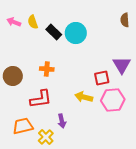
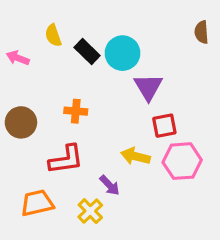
pink arrow: (14, 22) -> (18, 58), moved
purple triangle: (122, 65) -> (148, 87), moved
purple arrow: (62, 121) -> (110, 185), moved, turned -32
yellow cross: (46, 137) -> (90, 211), moved

